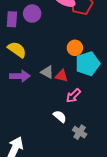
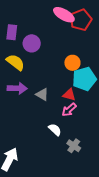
purple circle: (32, 14) -> (32, 43), moved
gray triangle: (47, 72) -> (42, 95), moved
red triangle: (62, 76) -> (69, 95), moved

